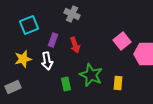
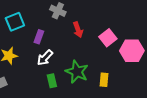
red arrow: (75, 45) -> (78, 30), moved
white arrow: (47, 61) -> (45, 58), moved, turned 54

